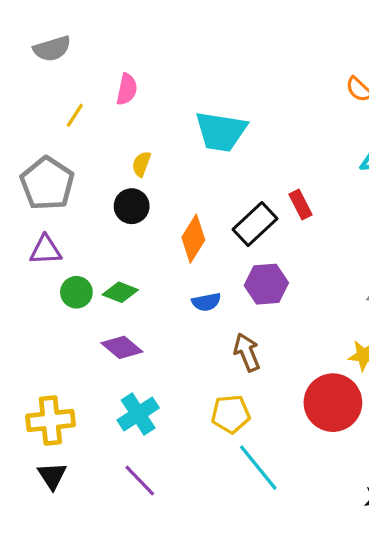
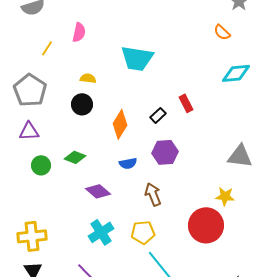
yellow semicircle: (141, 164) -> (88, 78), turned 77
black rectangle: (255, 224) -> (158, 115), size x0.6
green circle: (76, 292) -> (41, 165), moved
purple diamond: (122, 347) -> (98, 191), moved
cyan cross: (138, 414) -> (101, 232), moved

